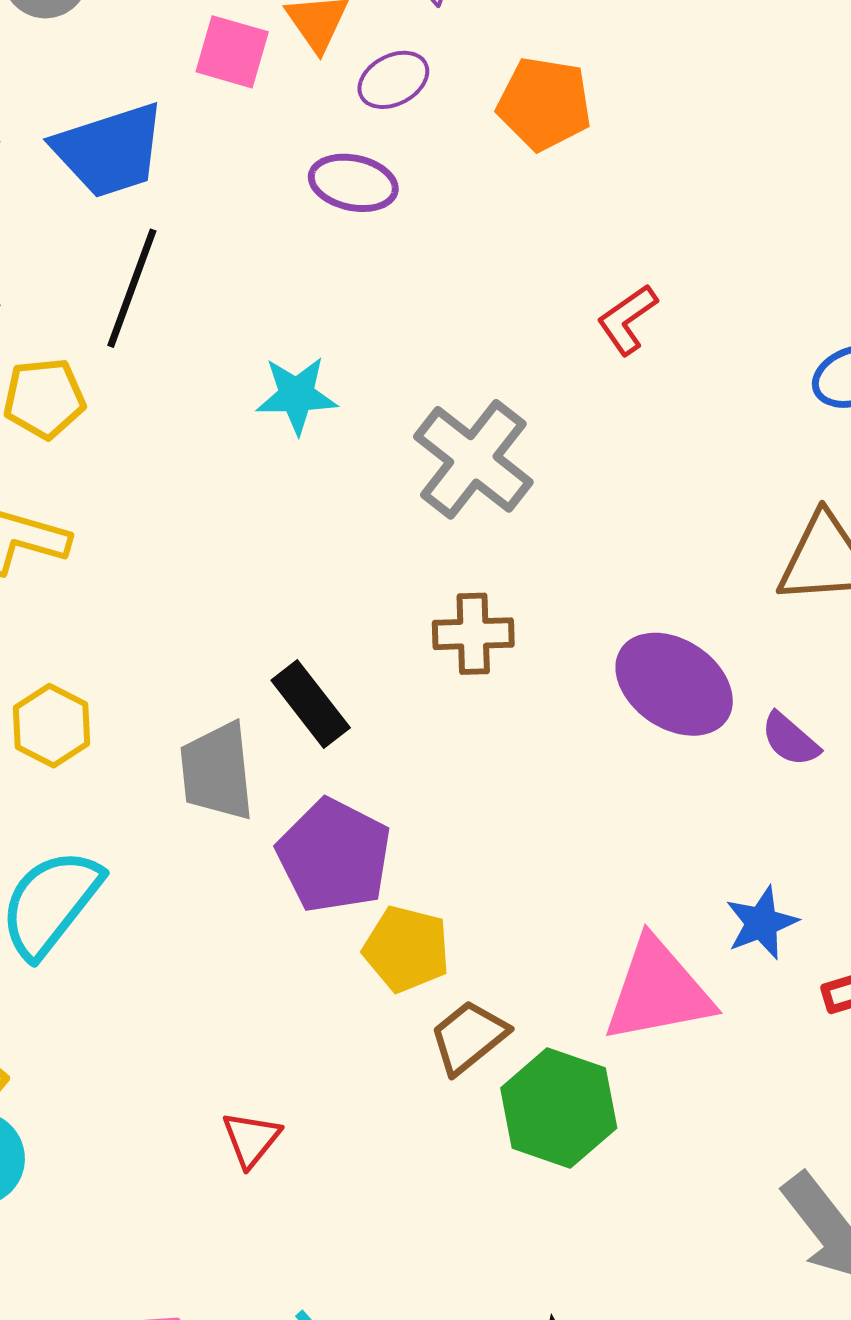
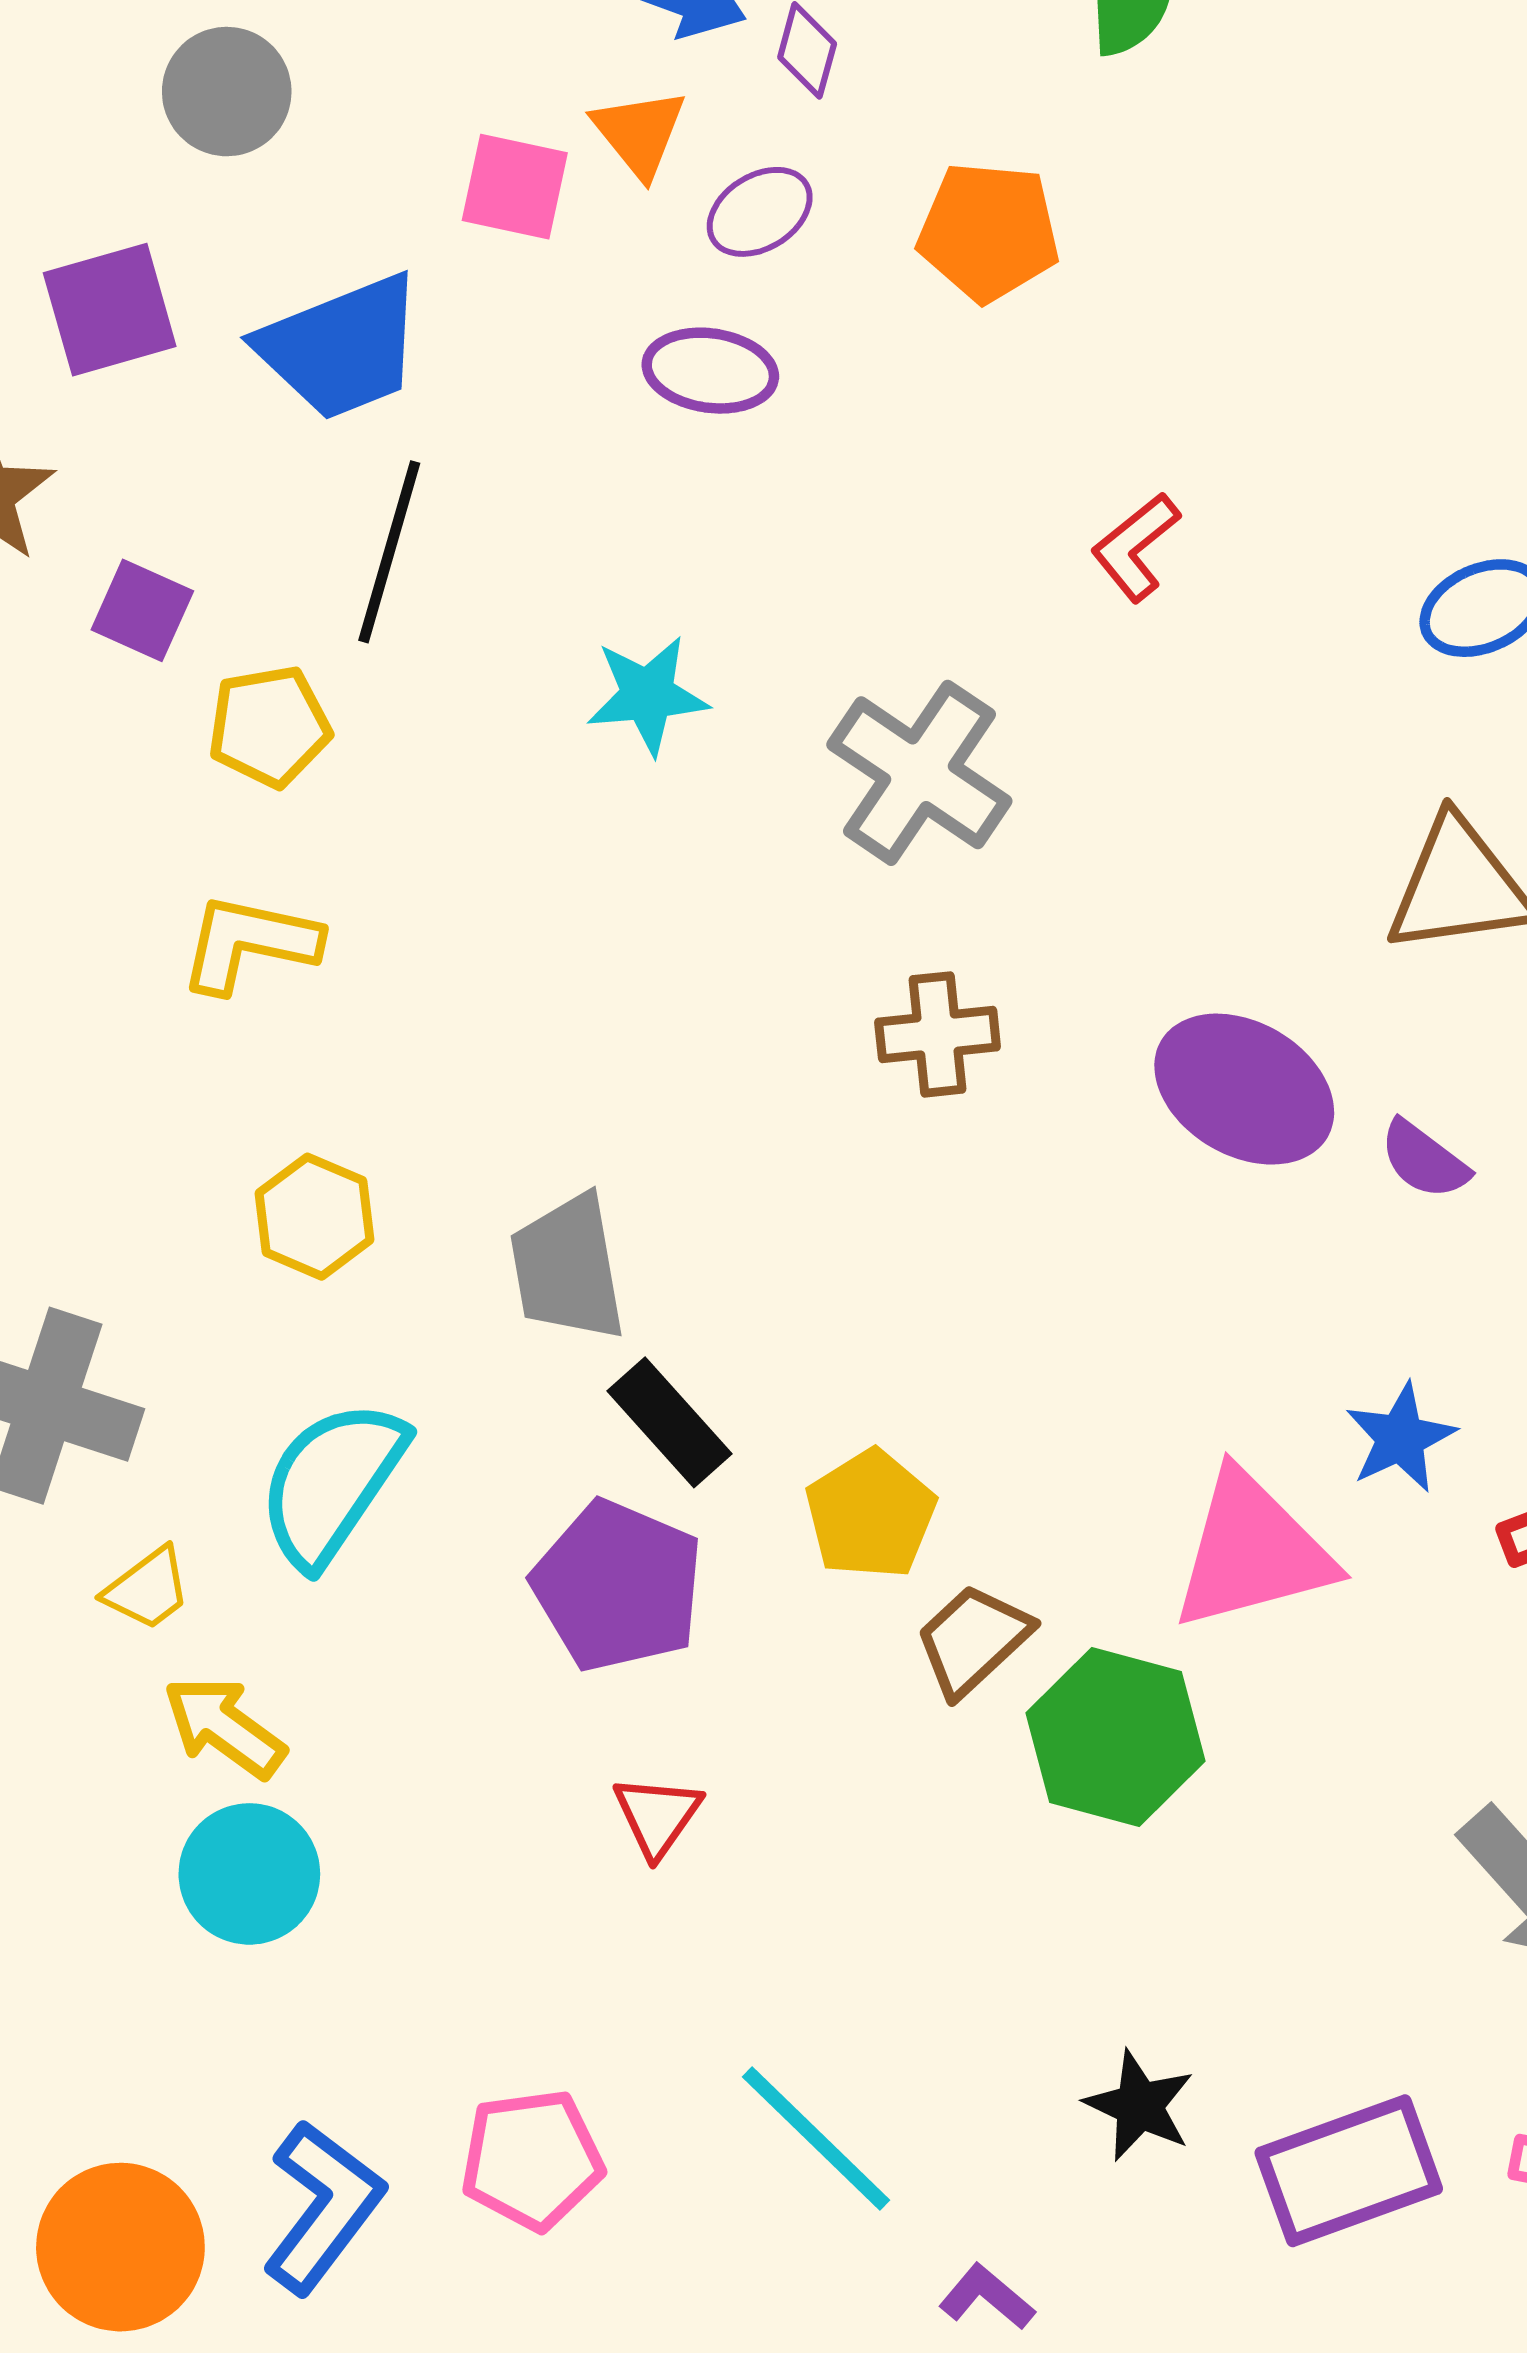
black rectangle: (311, 704) -> (670, 1422), moved
purple pentagon: (334, 856) -> (618, 1586), moved
yellow pentagon: (407, 949) -> (871, 1514), turned 30

